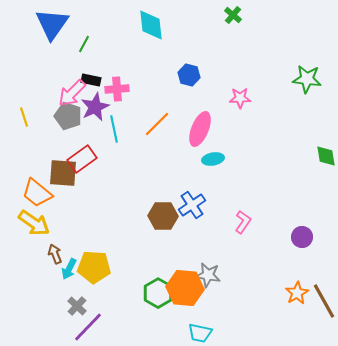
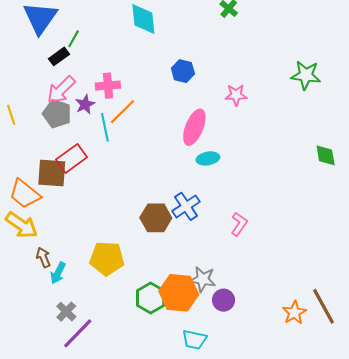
black rectangle: (91, 80) -> (59, 56), moved, turned -48
purple star: (95, 107) -> (85, 104), size x0.7
orange line: (157, 124) -> (123, 112), moved
purple circle: (302, 237) -> (224, 300), moved
yellow pentagon: (94, 267) -> (107, 258), moved
orange star: (297, 293) -> (294, 313), moved

